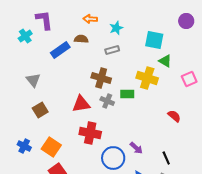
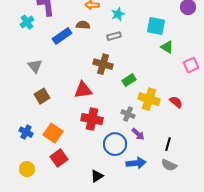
yellow cross: (147, 78) -> (149, 99), moved
green rectangle: (127, 94) -> (129, 80), turned -32
gray cross: (107, 101) -> (128, 114), moved
black line: (166, 158) -> (168, 144), turned 40

